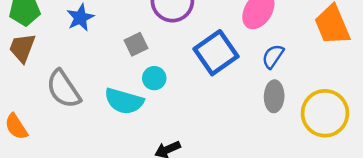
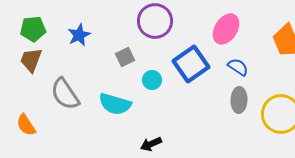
blue semicircle: (273, 56) -> (238, 67), turned 90
cyan circle: (154, 78) -> (152, 80), moved

